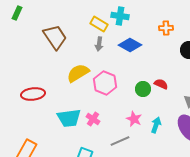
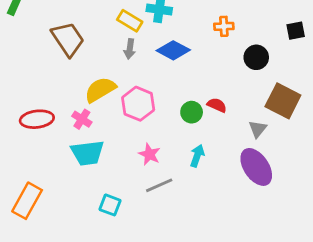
pink cross: (93, 119) -> (82, 119), moved
pink star: (134, 119) -> (149, 154), moved
cyan arrow: (156, 125) -> (197, 156), moved

